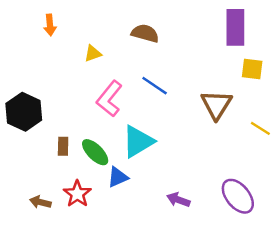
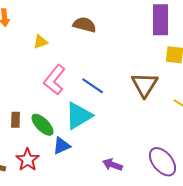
blue line: (155, 86) -> (93, 86), moved

